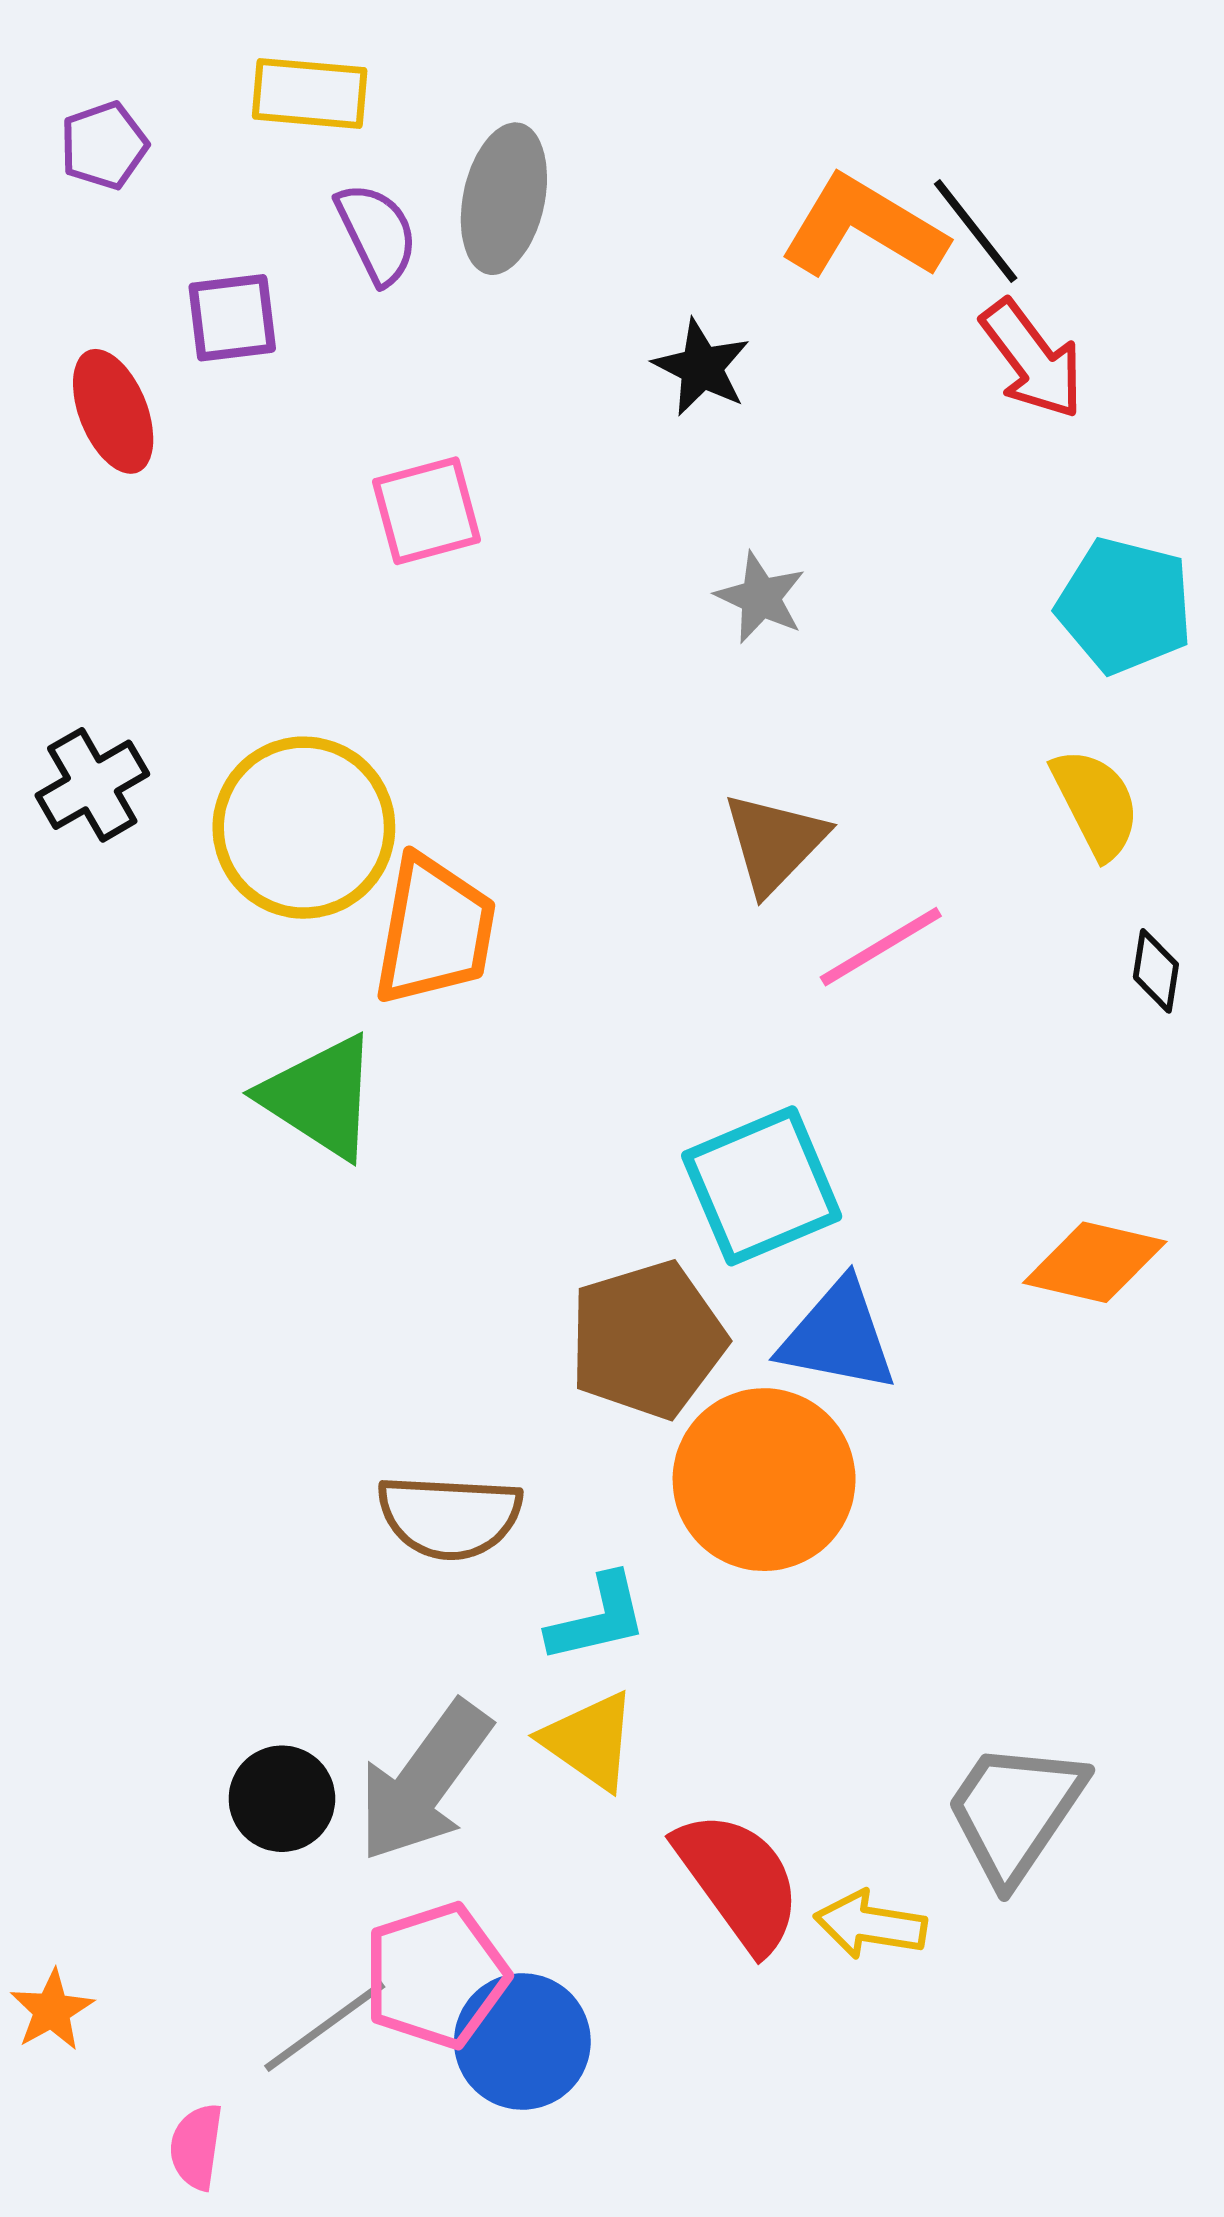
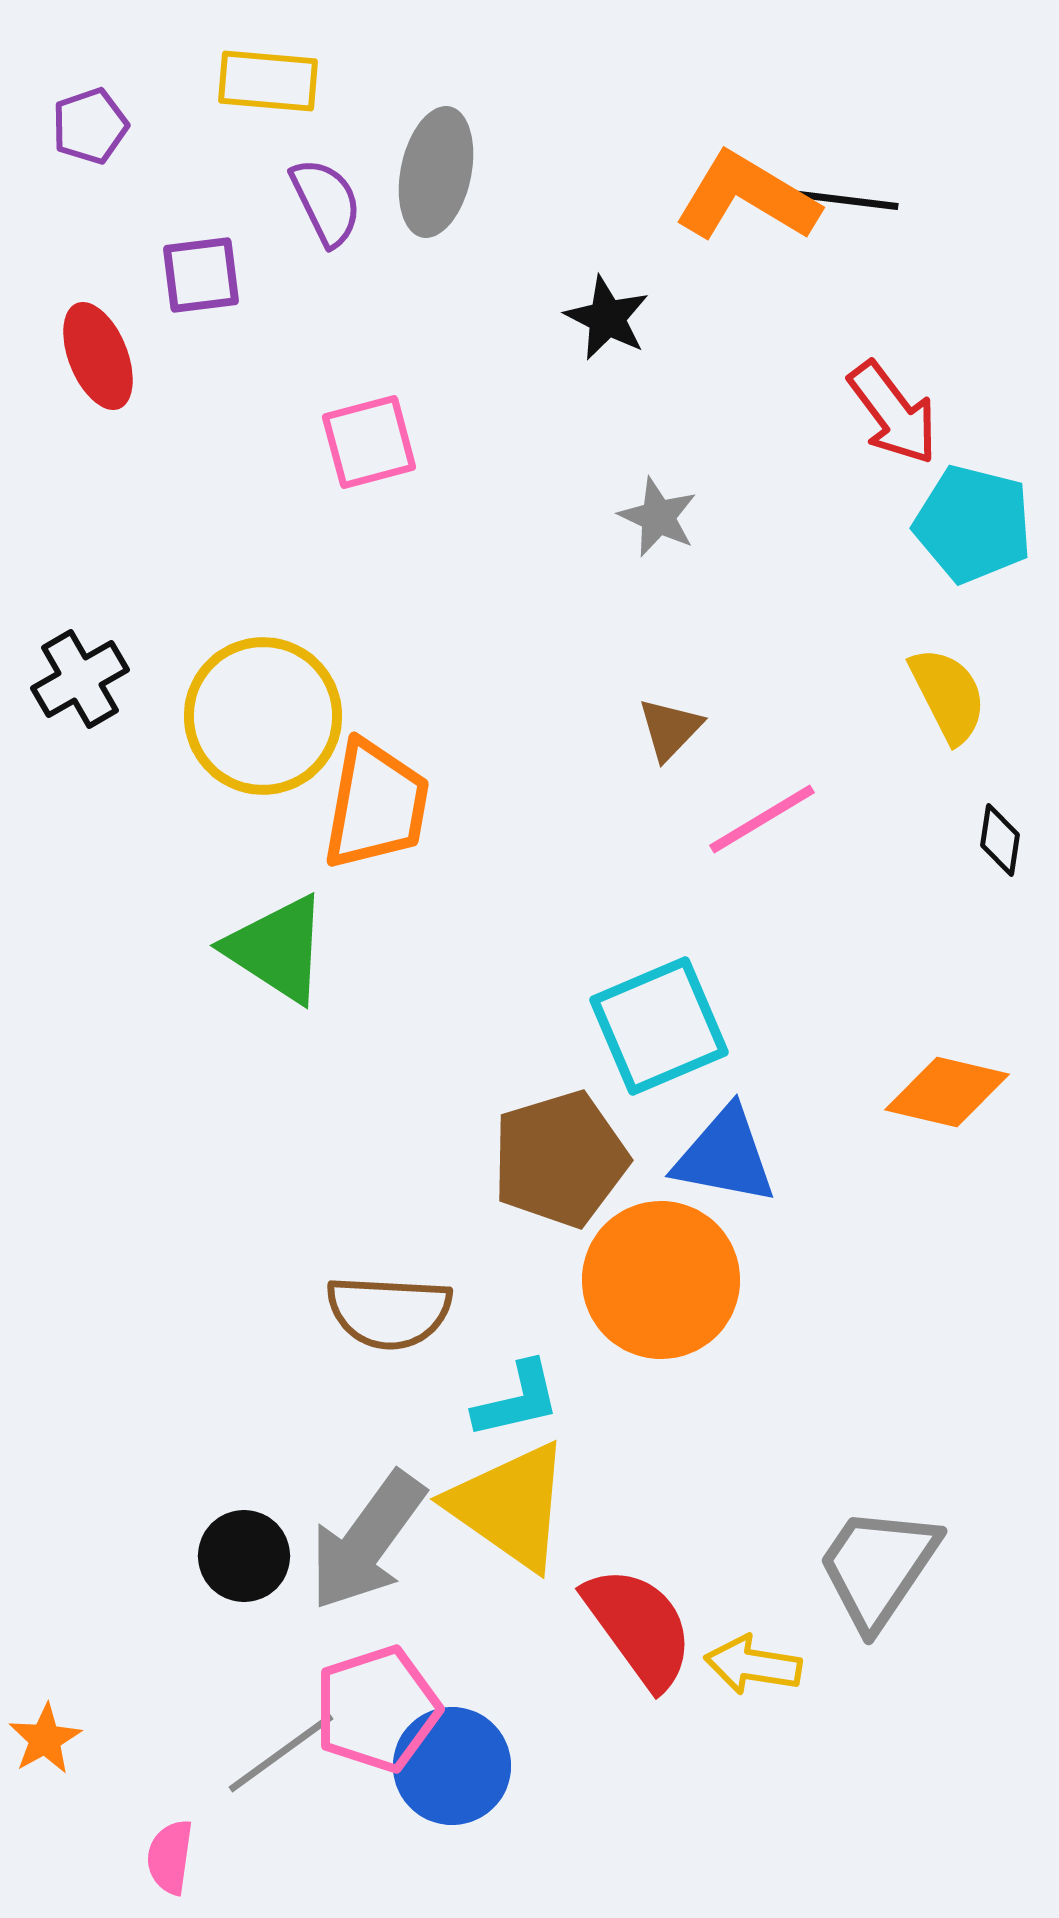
black line: (976, 231) -> (844, 200), turned -45
red arrow: (1032, 359) -> (893, 413), moved
brown triangle: (774, 843) -> (670, 729), size x0.7
yellow triangle: (589, 1741) -> (510, 1506), size x1.5

